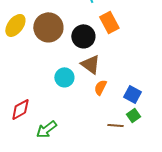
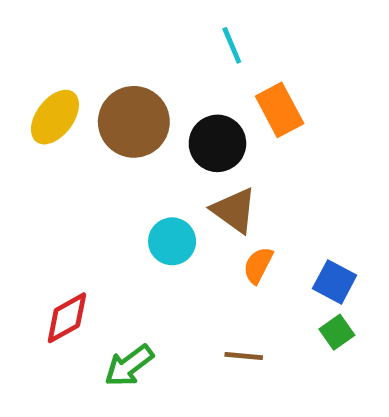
brown line: (115, 125) -> (244, 356), moved

